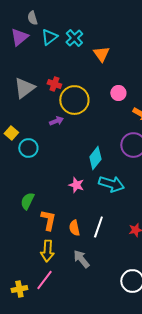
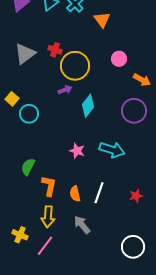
purple arrow: (56, 121) -> (65, 90), moved
cyan diamond: (95, 158) -> (88, 106), moved
yellow cross: (19, 289) -> (20, 235), moved, turned 35

